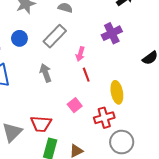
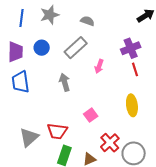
red line: (86, 75) -> (135, 69), moved
red cross: (104, 118) -> (110, 143), moved, turned -30

